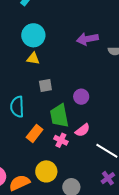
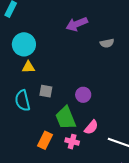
purple arrow: (87, 39) -> (77, 24), moved
gray square: (45, 85) -> (46, 91), turned 32
cyan semicircle: (17, 107) -> (22, 101), moved

